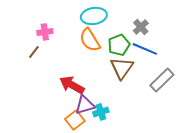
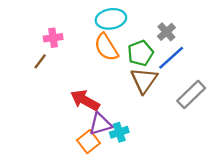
blue line: (145, 49) -> (171, 58), turned -65

